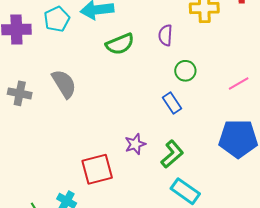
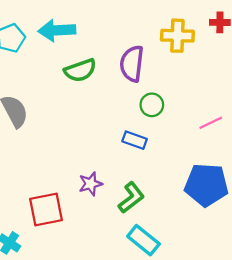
purple semicircle: (165, 35) -> (132, 64), size x1.5
blue rectangle: (172, 103) -> (135, 140), turned -40

